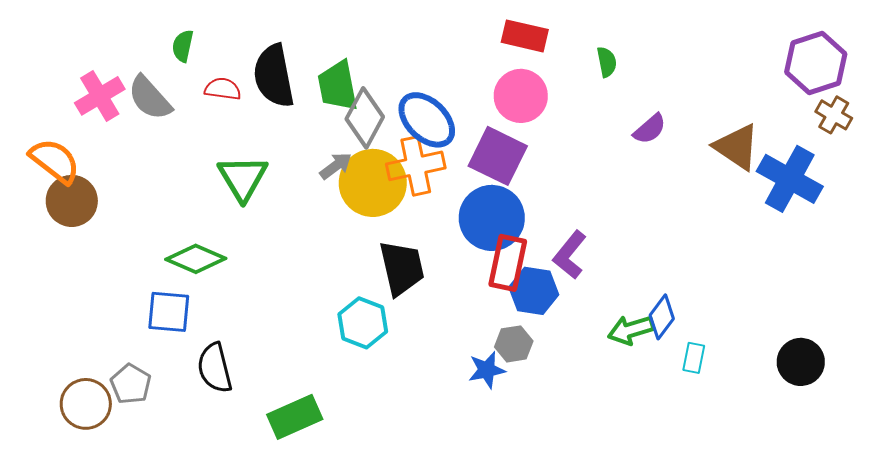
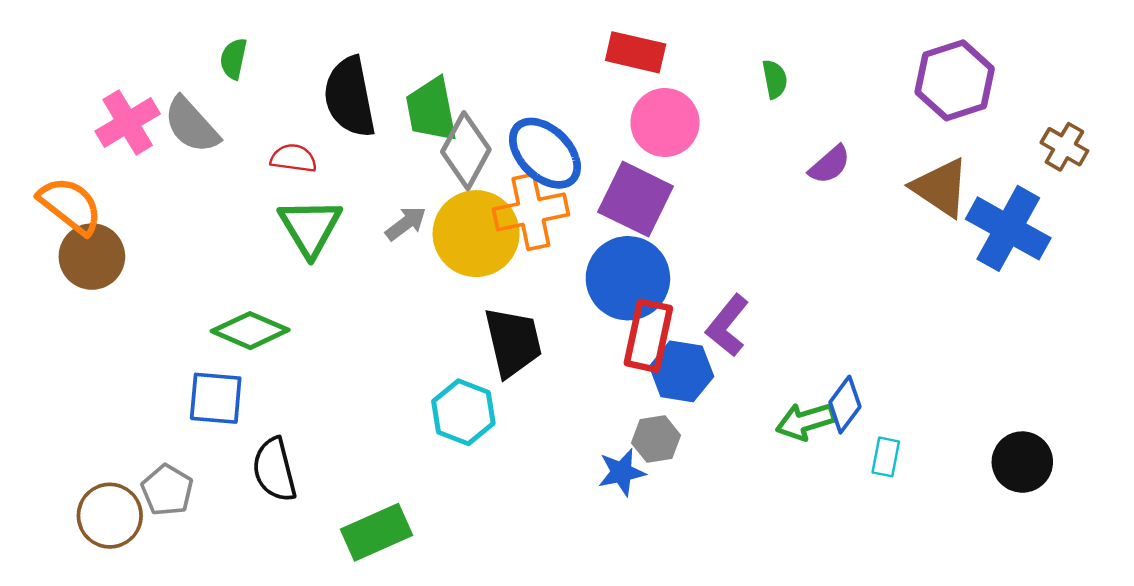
red rectangle: (525, 36) -> (636, 52), moved
purple hexagon: (816, 63) -> (955, 80), moved
red semicircle: (223, 89) -> (294, 158), moved
gray arrow: (336, 166) -> (406, 223), moved

